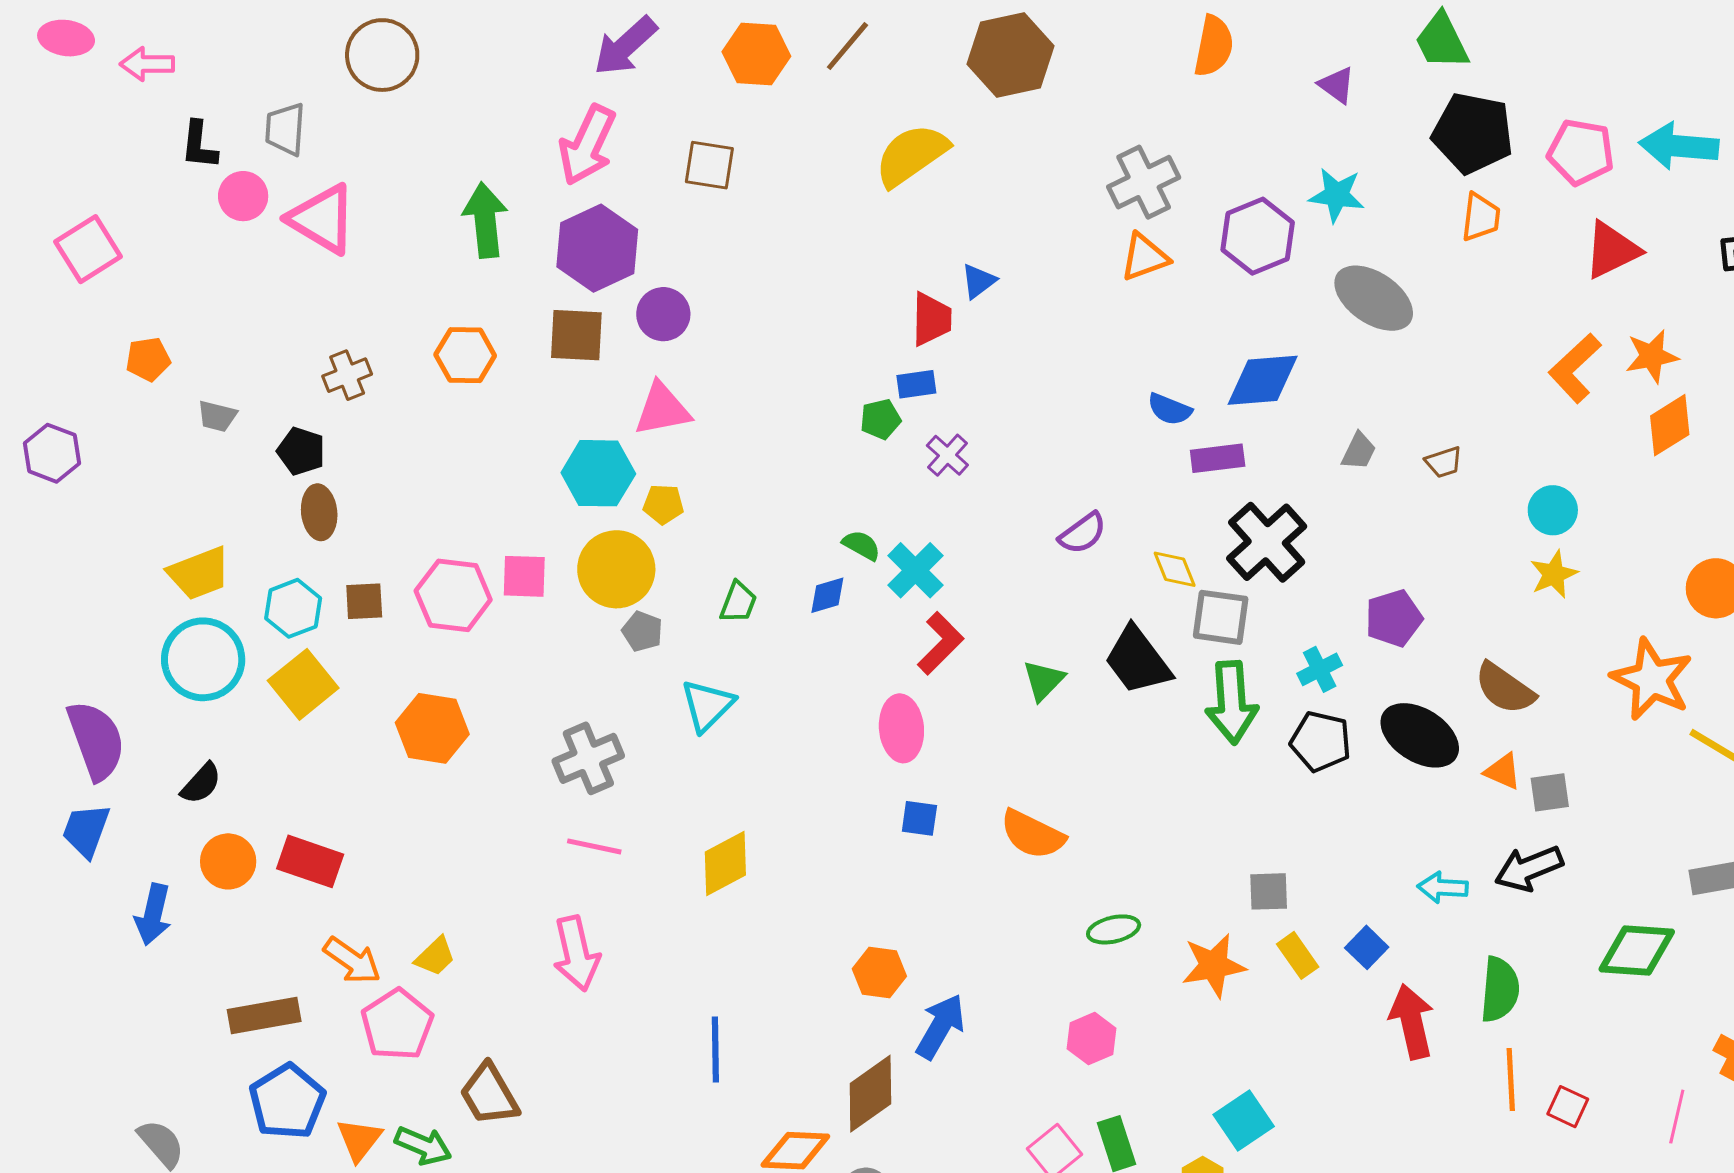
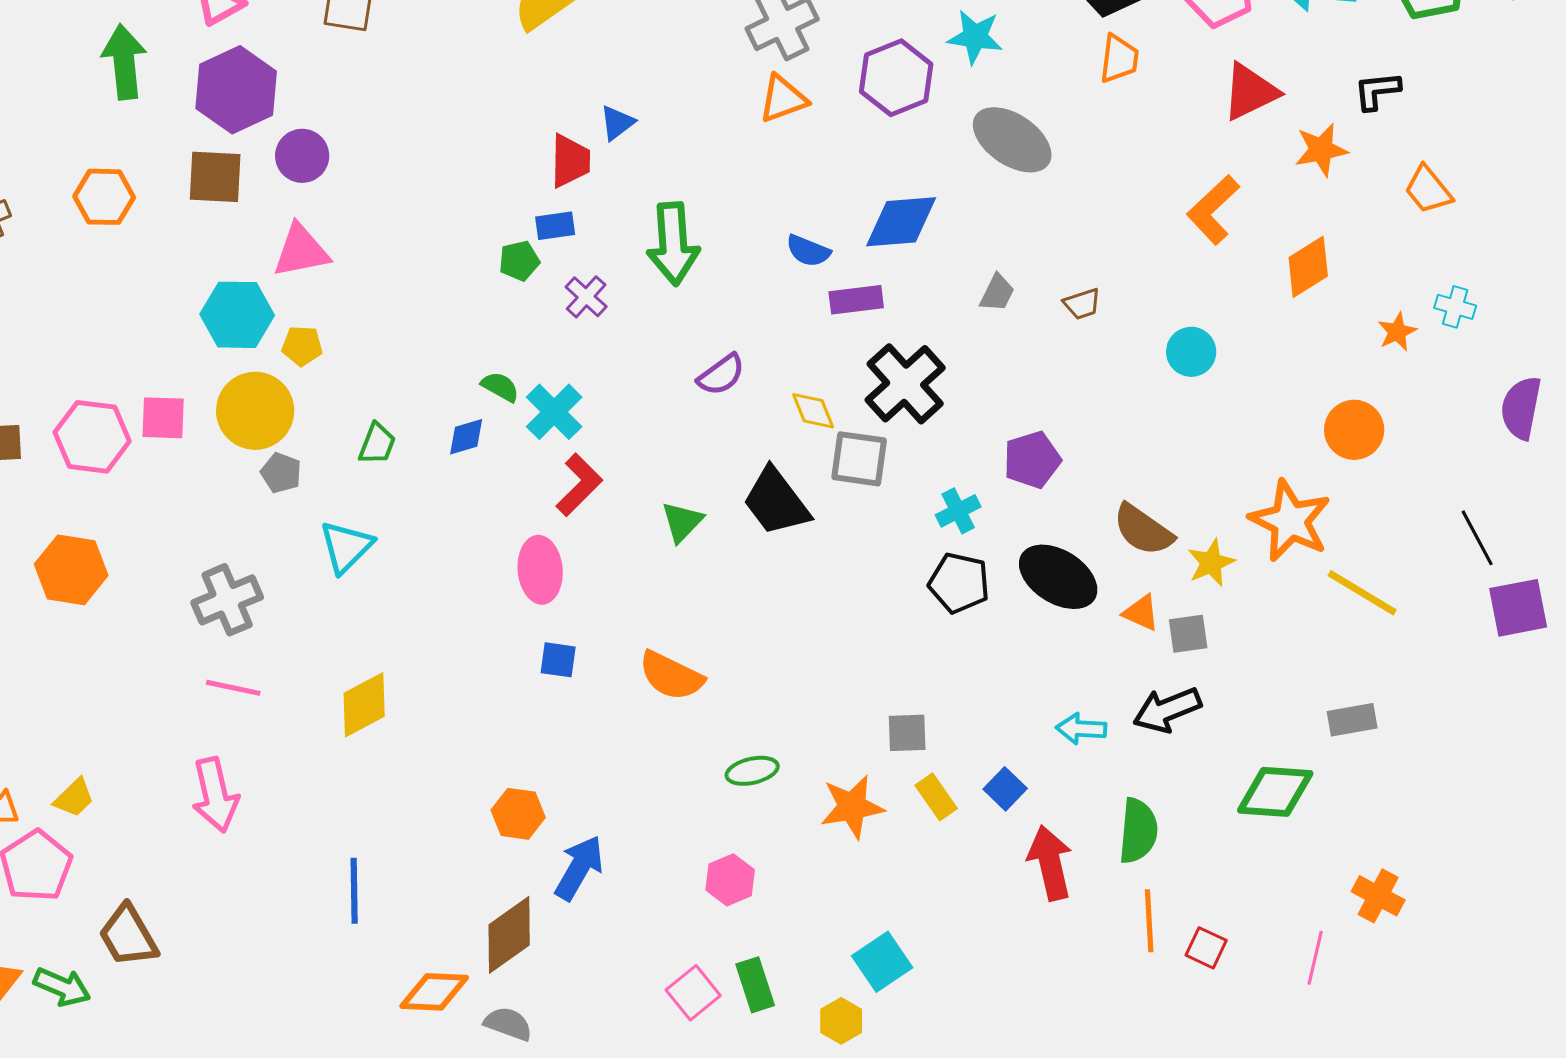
orange star: (1652, 356) -> (1321, 150), moved
yellow star: (1554, 574) -> (1211, 563), moved
green arrow: (1232, 702) -> (673, 244), moved

